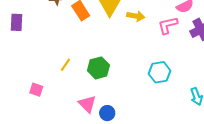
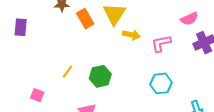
yellow arrow: (136, 16) -> (131, 35), moved
pink L-shape: (168, 25) -> (161, 43), moved

